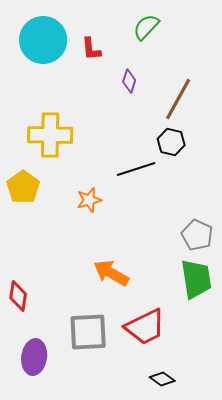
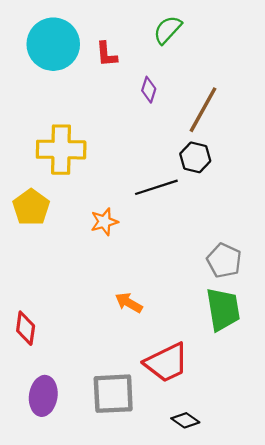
orange arrow: (111, 273) -> (129, 303), size x0.7
gray square: (88, 332) -> (113, 394), moved

